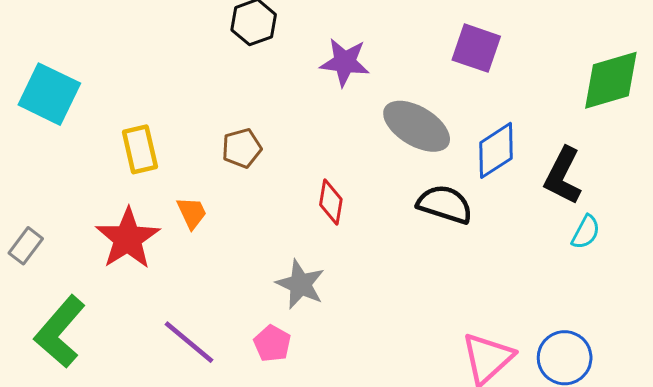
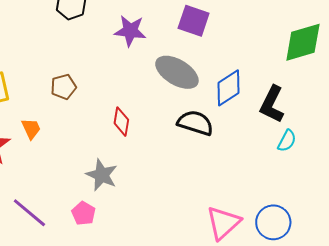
purple square: (476, 48) -> (194, 21), moved

